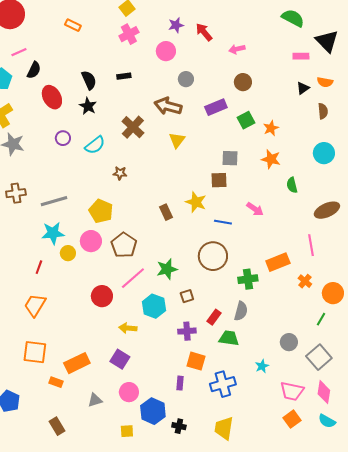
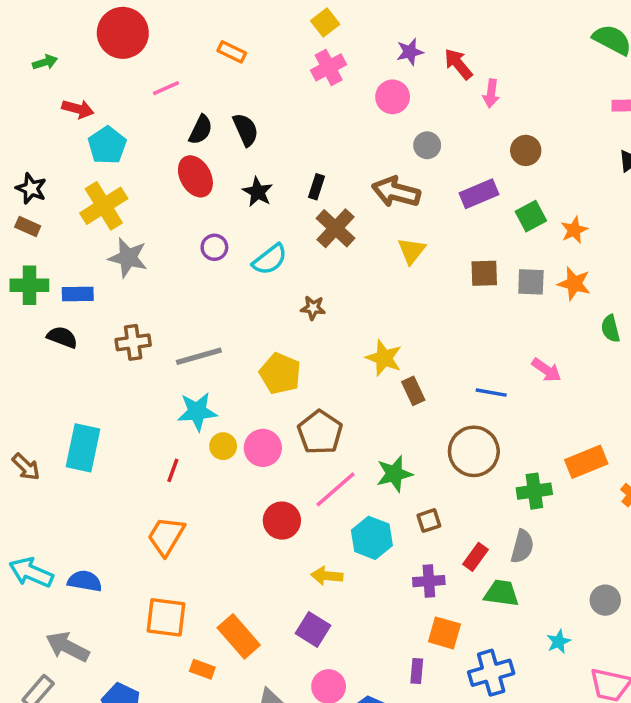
pink arrow: (237, 49) -> (491, 93), moved, turned -70
pink line: (19, 52) -> (166, 88), moved
black semicircle: (34, 70) -> (201, 130), moved
black rectangle: (124, 76) -> (316, 187), moved, turned -64
black semicircle: (89, 80) -> (246, 130), moved
gray square: (230, 158) -> (531, 282), moved
brown square: (219, 180) -> (484, 273), moved
yellow star: (196, 202) -> (384, 358), moved
brown rectangle: (166, 212) -> (413, 391), moved
pink circle: (91, 241) -> (263, 448), moved
orange rectangle: (77, 363) -> (239, 636), turned 75

